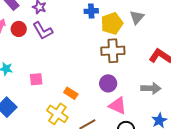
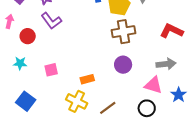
red circle: (19, 29) -> (28, 36), moved
orange rectangle: (71, 93) -> (87, 79), turned -40
pink triangle: (118, 106) -> (153, 85), moved

